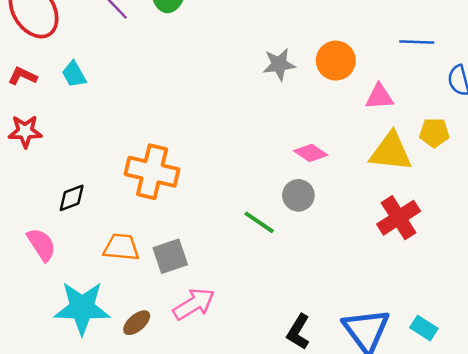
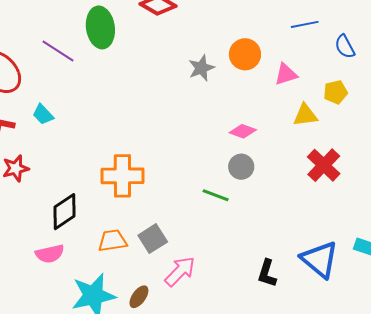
yellow triangle: (391, 152) -> (305, 115), size x0.7
black diamond: (72, 198) -> (64, 212), size x1.5
pink semicircle: (41, 245) -> (50, 254), turned 124

